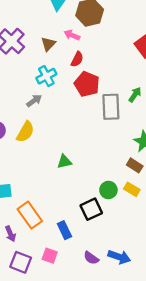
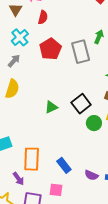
red pentagon: (87, 84) -> (50, 49), moved, turned 30
black square: (91, 209) -> (81, 104), moved
orange rectangle: (30, 215) -> (32, 159), turned 50
purple semicircle: (91, 258) -> (91, 175), moved

